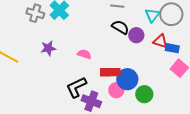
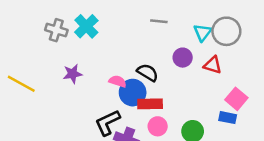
black semicircle: (120, 27) -> (148, 73), moved
blue rectangle: (172, 48) -> (228, 118), moved
blue circle: (127, 79) -> (133, 93), moved

